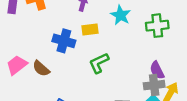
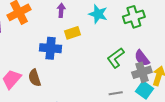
green L-shape: (99, 63) -> (116, 58), moved
brown semicircle: (41, 68) -> (35, 78), turned 42

